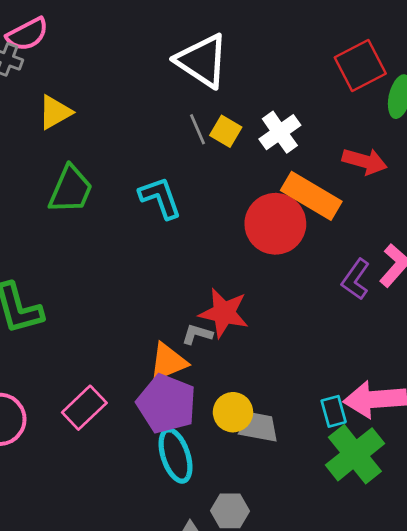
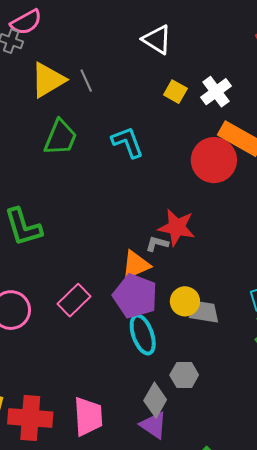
white triangle: (202, 61) -> (157, 39), size x0.7
yellow triangle: (55, 112) -> (48, 80), size x1.4
gray line: (197, 129) -> (86, 81), moved

